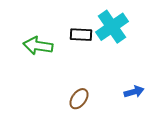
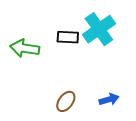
blue arrow: (134, 92) -> (109, 99), moved

